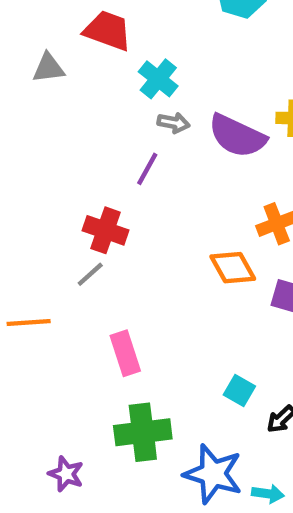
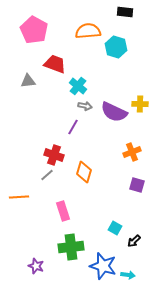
orange diamond: (233, 268) -> (84, 172), moved, turned 45

